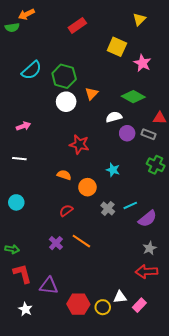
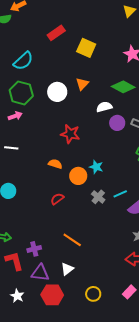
red rectangle: (77, 25) -> (56, 33), moved
yellow square: (117, 47) -> (86, 48), moved
green hexagon: (64, 76) -> (21, 93), moved
cyan star: (113, 170) -> (96, 167), moved
orange line: (81, 241) -> (72, 240), moved
purple cross: (56, 243) -> (34, 249), moved, turned 32
white triangle: (120, 297) -> (67, 269), moved, turned -32
red hexagon: (78, 304) -> (52, 295), moved

